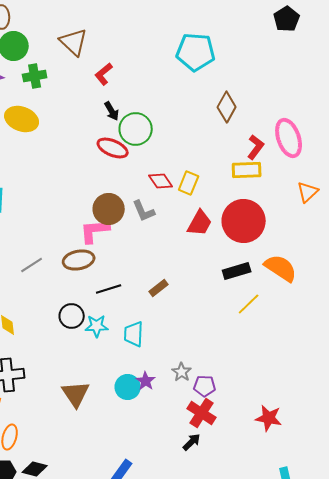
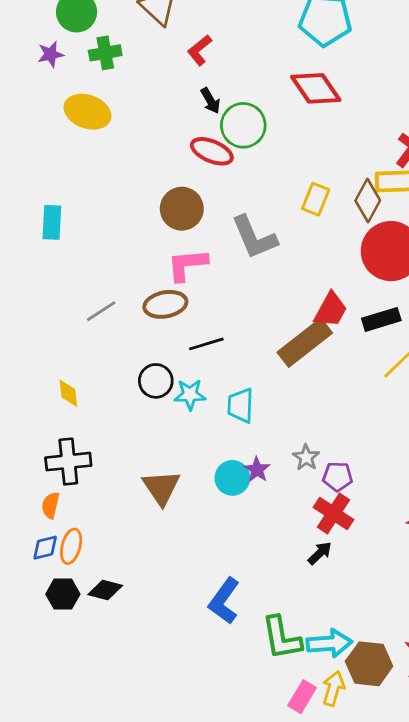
brown diamond: (227, 107) -> (368, 200), moved
red diamond: (161, 181) -> (316, 88), moved, size x1.5
brown circle: (109, 209) -> (182, 209), moved
gray L-shape: (144, 211) -> (254, 237), size x1.5
red trapezoid: (200, 223) -> (331, 310), moved
brown rectangle: (159, 288) -> (305, 343), moved, size x2.0

